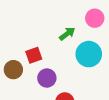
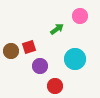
cyan circle: (89, 54) -> (75, 59), moved
brown circle: (13, 70) -> (11, 51), moved

